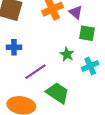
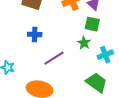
green square: (87, 33) -> (92, 24), moved
green trapezoid: (57, 93) -> (96, 83), moved

